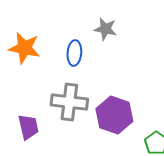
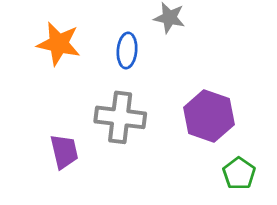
purple hexagon: (114, 115) -> (209, 116), moved

